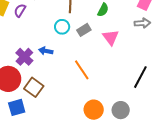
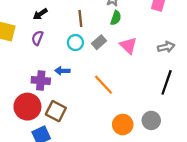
purple semicircle: (20, 10) -> (37, 38), moved
gray arrow: (142, 23) -> (166, 47), moved
purple cross: (24, 57) -> (41, 81), turned -30

